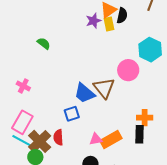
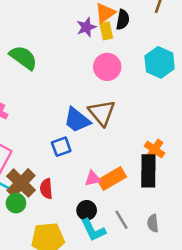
green semicircle: (44, 43) -> (23, 58), size x1.6
pink circle: (128, 70) -> (107, 67), moved
orange cross: (145, 118) -> (155, 150), turned 35
black rectangle: (139, 134) -> (148, 171), size x1.4
red semicircle: (58, 137) -> (46, 189), moved

